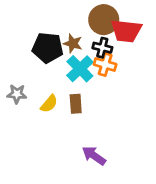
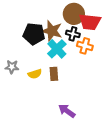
brown star: (73, 43) -> (52, 31), size x1.5
orange cross: (105, 64) -> (85, 46), moved
yellow semicircle: (49, 104) -> (35, 74), turned 32

